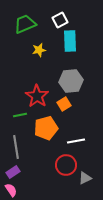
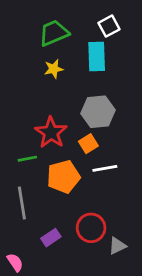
white square: (60, 20) -> (109, 26), moved
green trapezoid: (25, 24) -> (54, 33), moved
white line: (76, 141) -> (105, 168), moved
purple rectangle: (13, 172) -> (51, 238), moved

